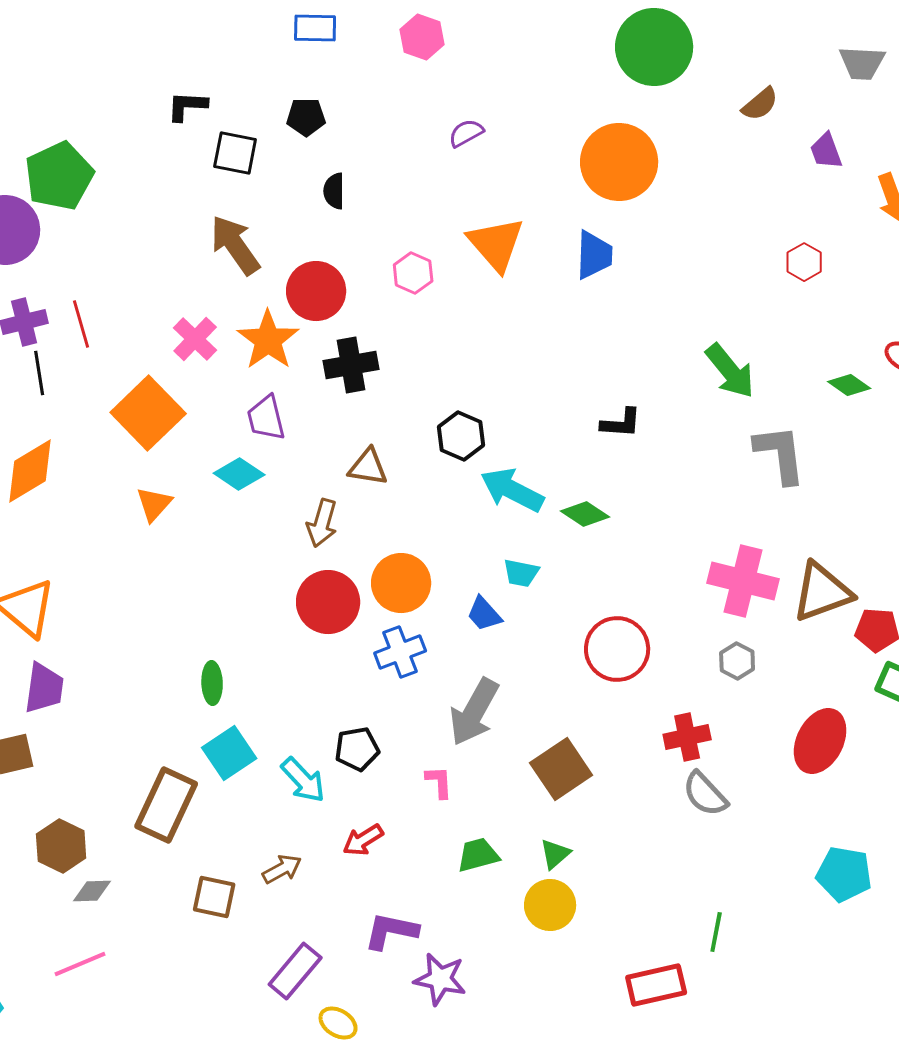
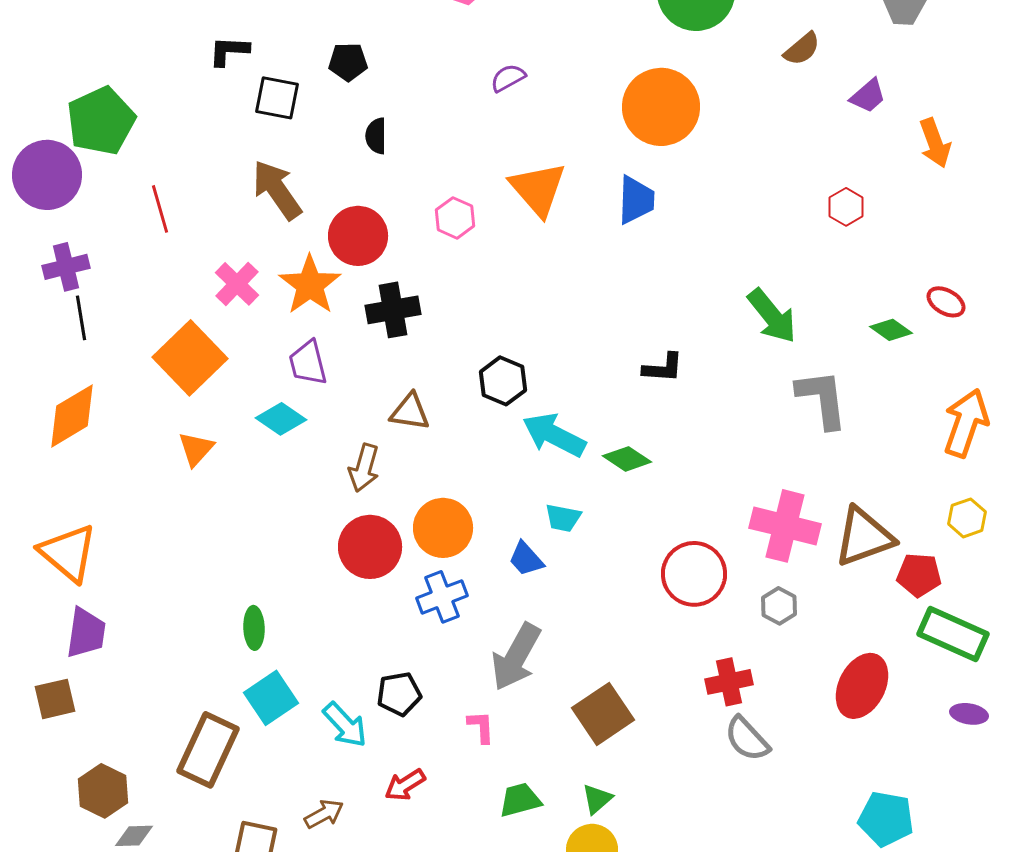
purple trapezoid: (826, 151) -> (868, 96), turned -111
red line: (81, 324) -> (160, 209), moved
red circle: (617, 649) -> (694, 574), moved

